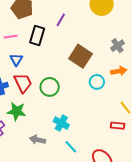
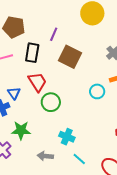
brown square: (80, 56) -> (70, 57), moved
blue triangle: (16, 60) -> (14, 93), moved
red trapezoid: (23, 83) -> (37, 82), moved

